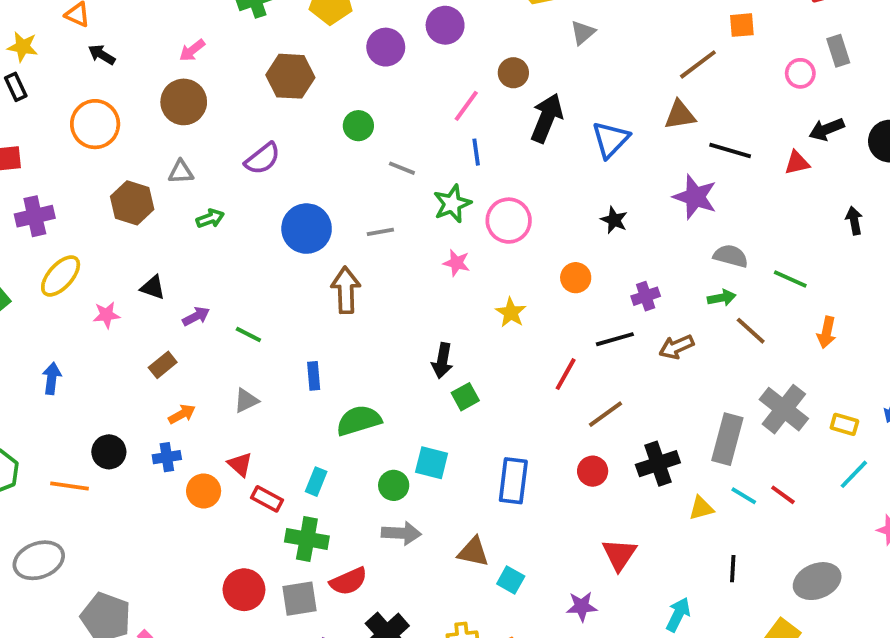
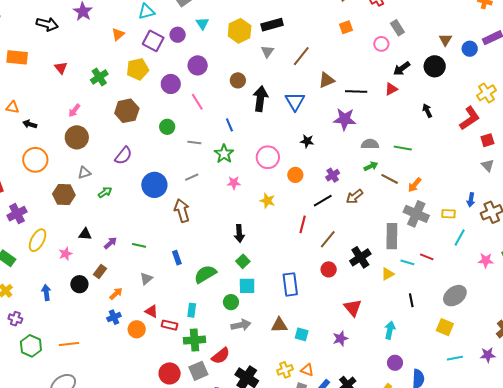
brown line: (698, 64) -> (301, 56), moved
pink line: (466, 106) -> (197, 102), moved, turned -54
pink circle: (509, 221) -> (268, 157), moved
orange arrow: (827, 332) -> (415, 185), moved, turned 42
green square: (465, 397) -> (243, 261), moved
black circle: (109, 452) -> (79, 284), moved

